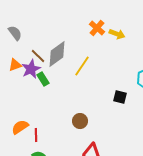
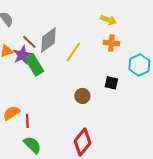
orange cross: (97, 28) -> (111, 43), moved, turned -35
green rectangle: (43, 79) -> (34, 65), size x1.5
brown circle: (80, 121) -> (82, 96), moved

